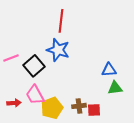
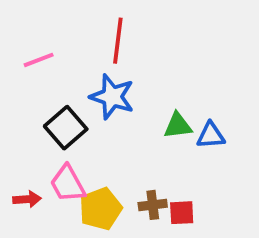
pink line: (11, 58) -> (39, 60), moved
green triangle: (115, 88) -> (178, 126), moved

